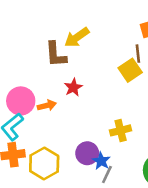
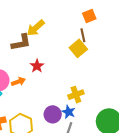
brown L-shape: (56, 54) -> (21, 42), turned -90
blue star: (101, 161) -> (69, 112), moved

